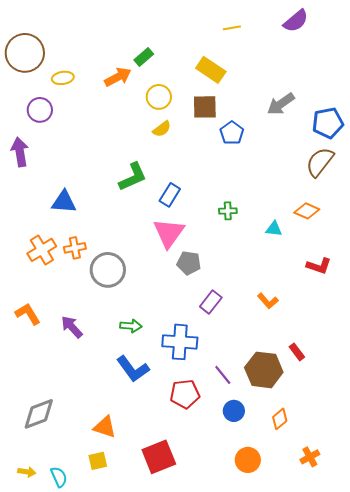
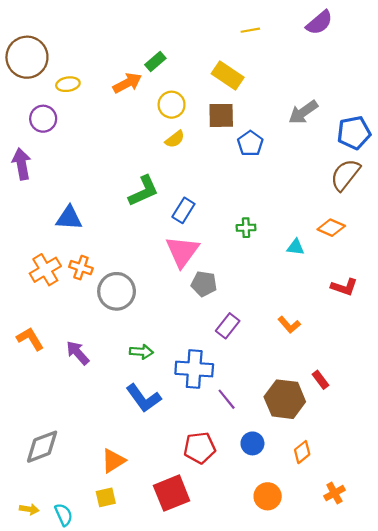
orange cross: (75, 248) -> (81, 268), turned 30
purple line: (223, 375) -> (227, 399), moved
red pentagon: (185, 394) -> (200, 448), moved
orange triangle: (105, 427) -> (113, 461), turned -50

